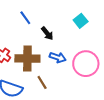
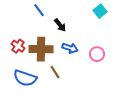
cyan square: (81, 21) -> (100, 11), moved
pink circle: (86, 64) -> (97, 54), size x0.6

